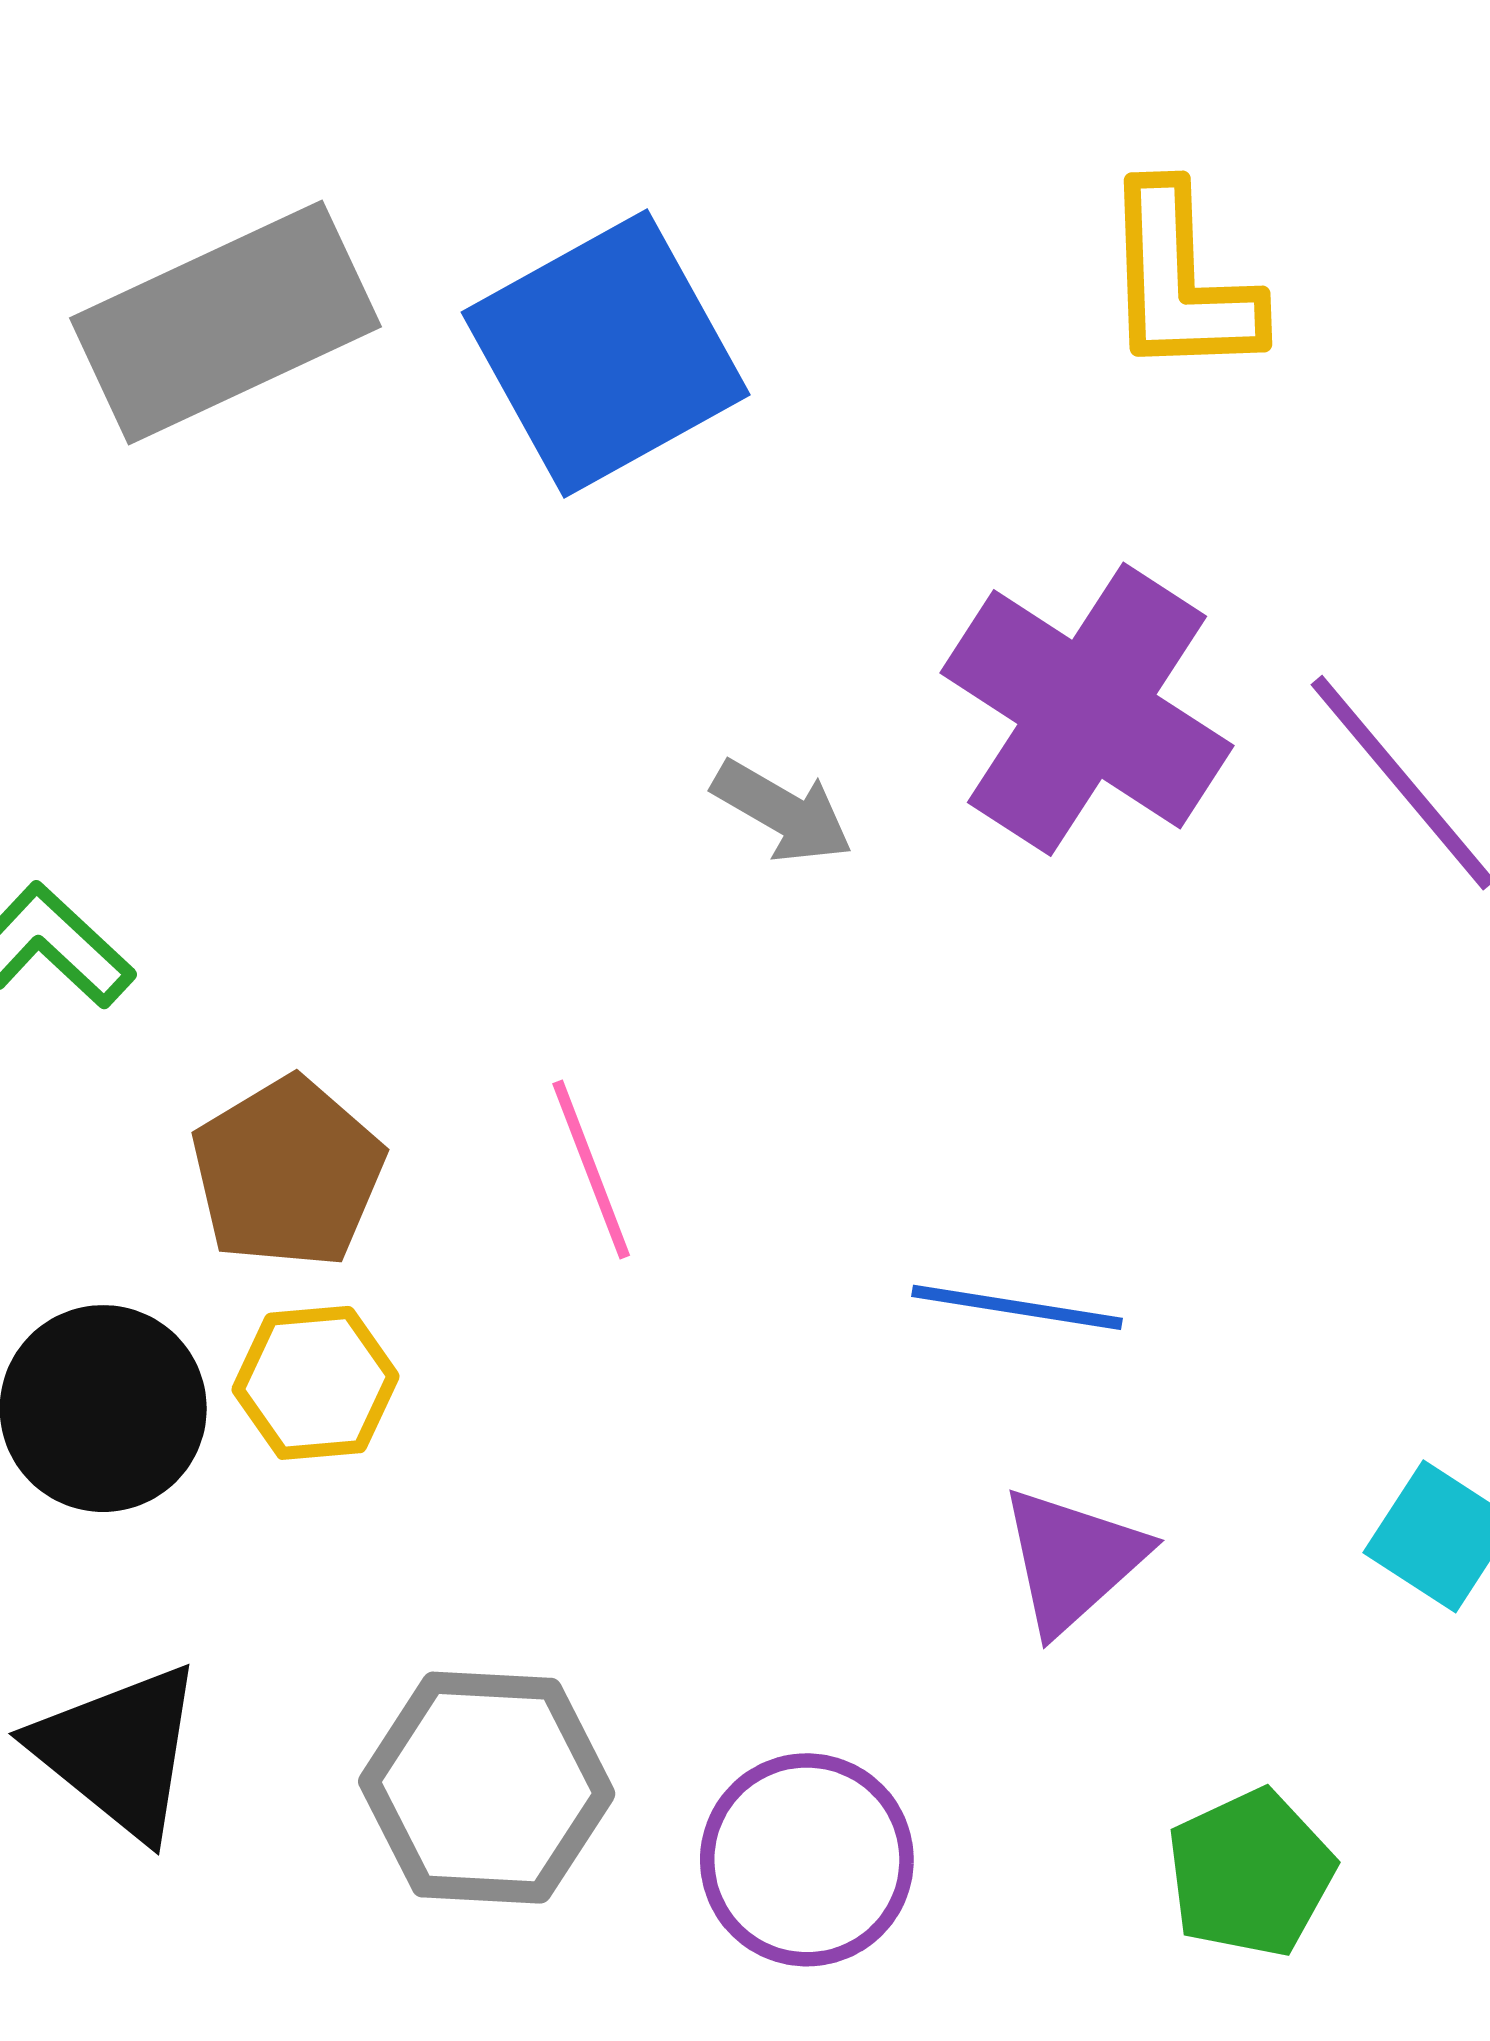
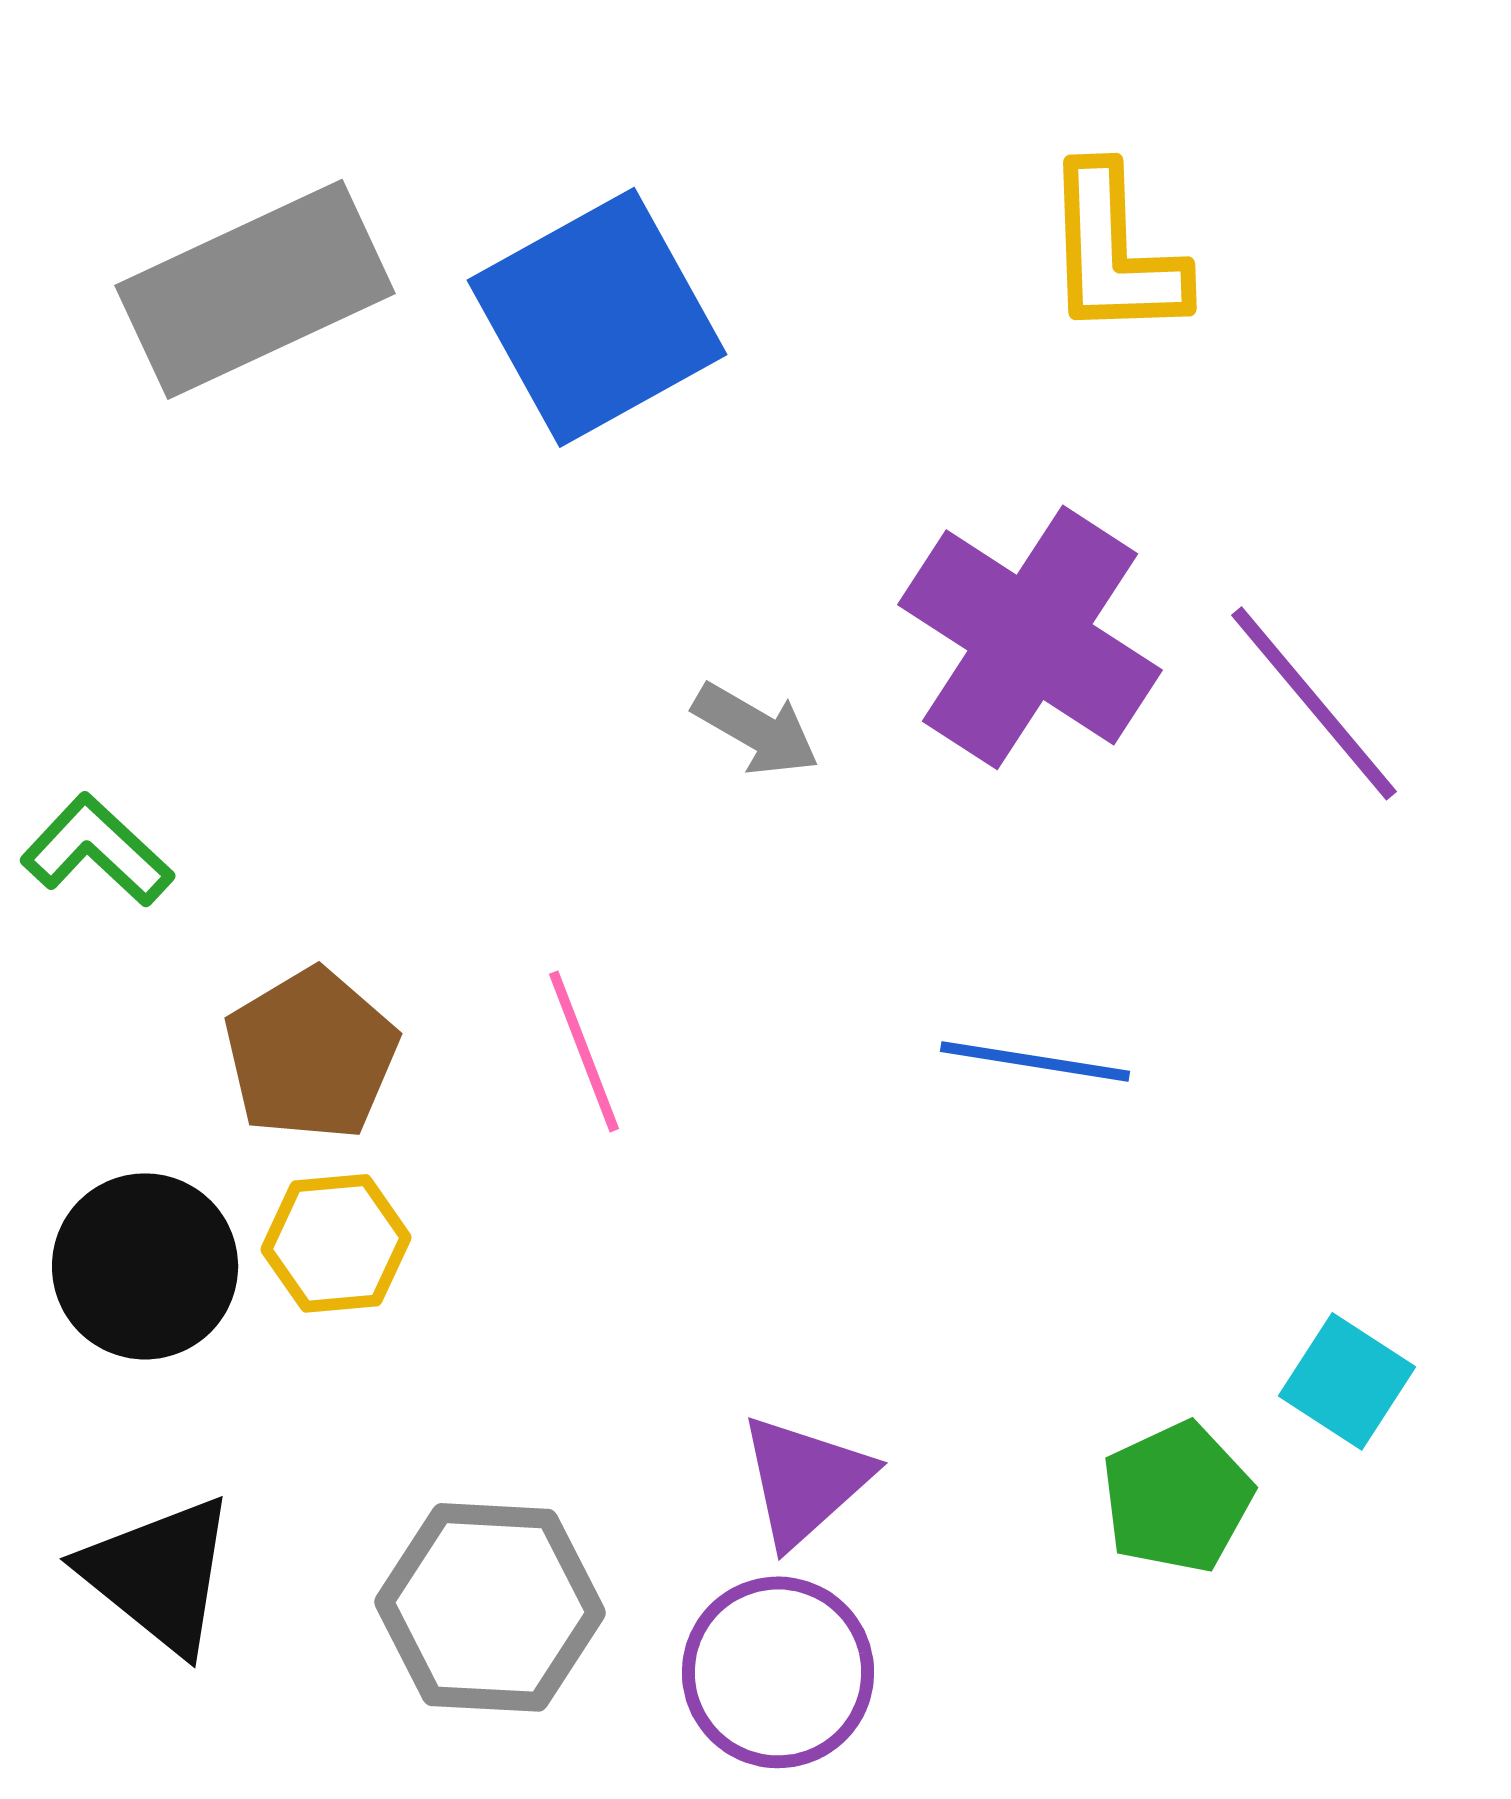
blue line: (1017, 1307) -> (1035, 1061), moved
purple triangle: (1073, 1560) -> (805, 1480), moved
green pentagon: (1250, 1873) -> (1177, 1497), moved

